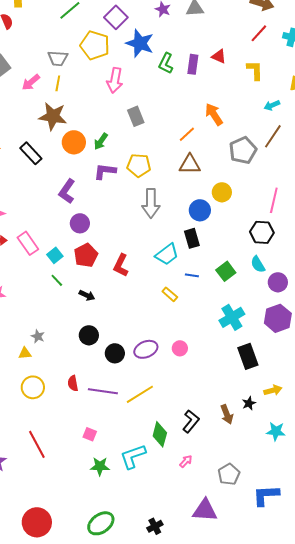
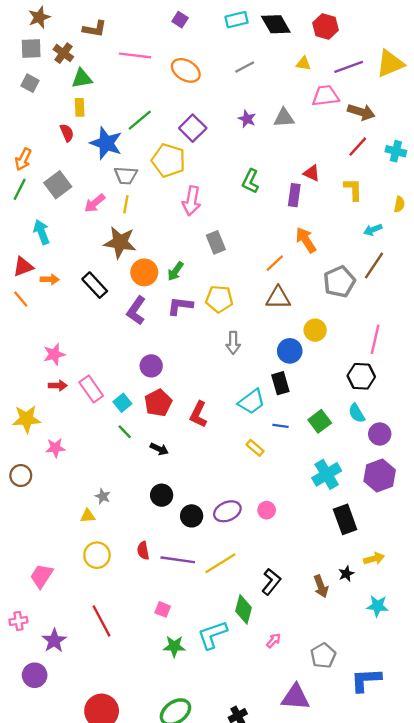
blue star: (140, 43) -> (106, 143), moved
purple rectangle: (193, 64) -> (294, 195), moved
purple L-shape: (67, 191) -> (136, 310), moved
gray arrow: (151, 203) -> (233, 343), size x0.7
black L-shape: (191, 421) -> (271, 582), moved

